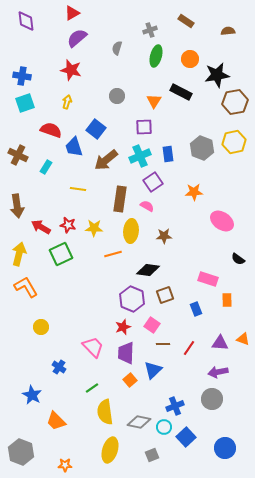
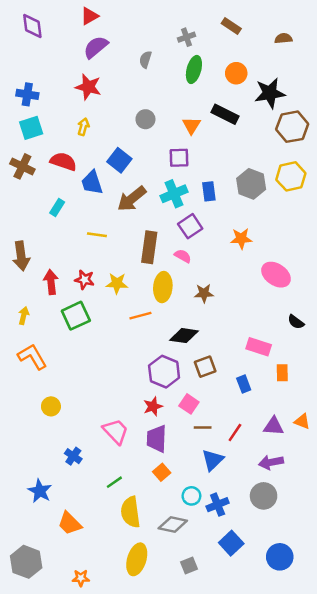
brown cross: (18, 155) -> (22, 166), moved
red arrow: (41, 227) -> (51, 282), turned 54
yellow arrow: (19, 254) -> (24, 316), size x0.6
blue triangle: (153, 370) -> (213, 460), moved
cyan circle: (164, 427) -> (191, 496), moved

